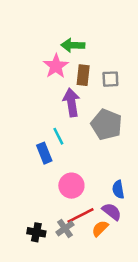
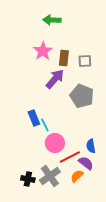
green arrow: (73, 45) -> (52, 20), moved
purple arrow: (71, 102) -> (55, 79), turned 50
cyan line: (58, 136) -> (45, 125), moved
red line: (81, 215) -> (70, 157), moved
gray cross: (65, 228) -> (50, 176), size x1.5

